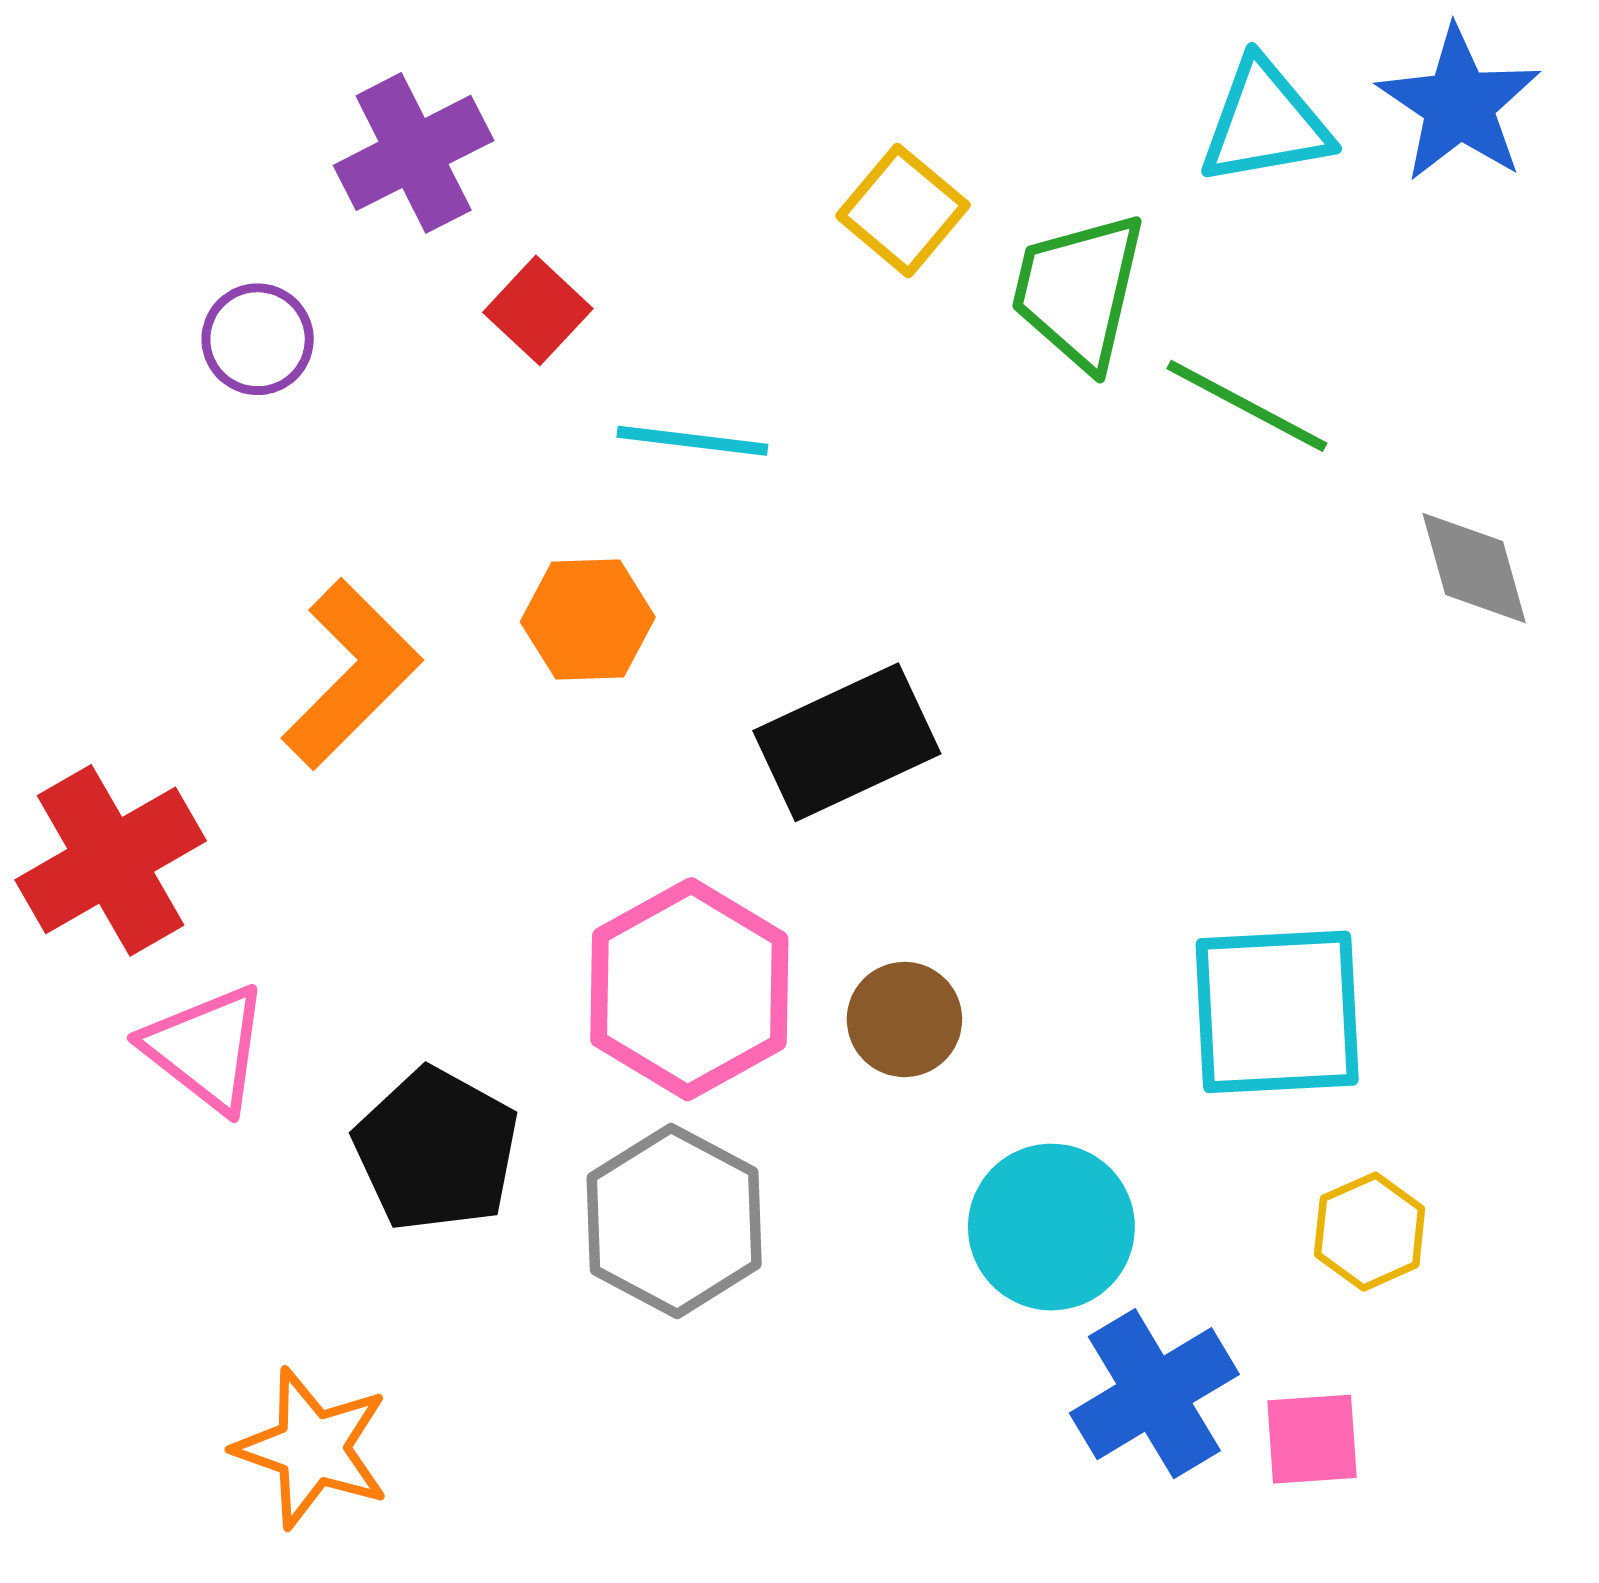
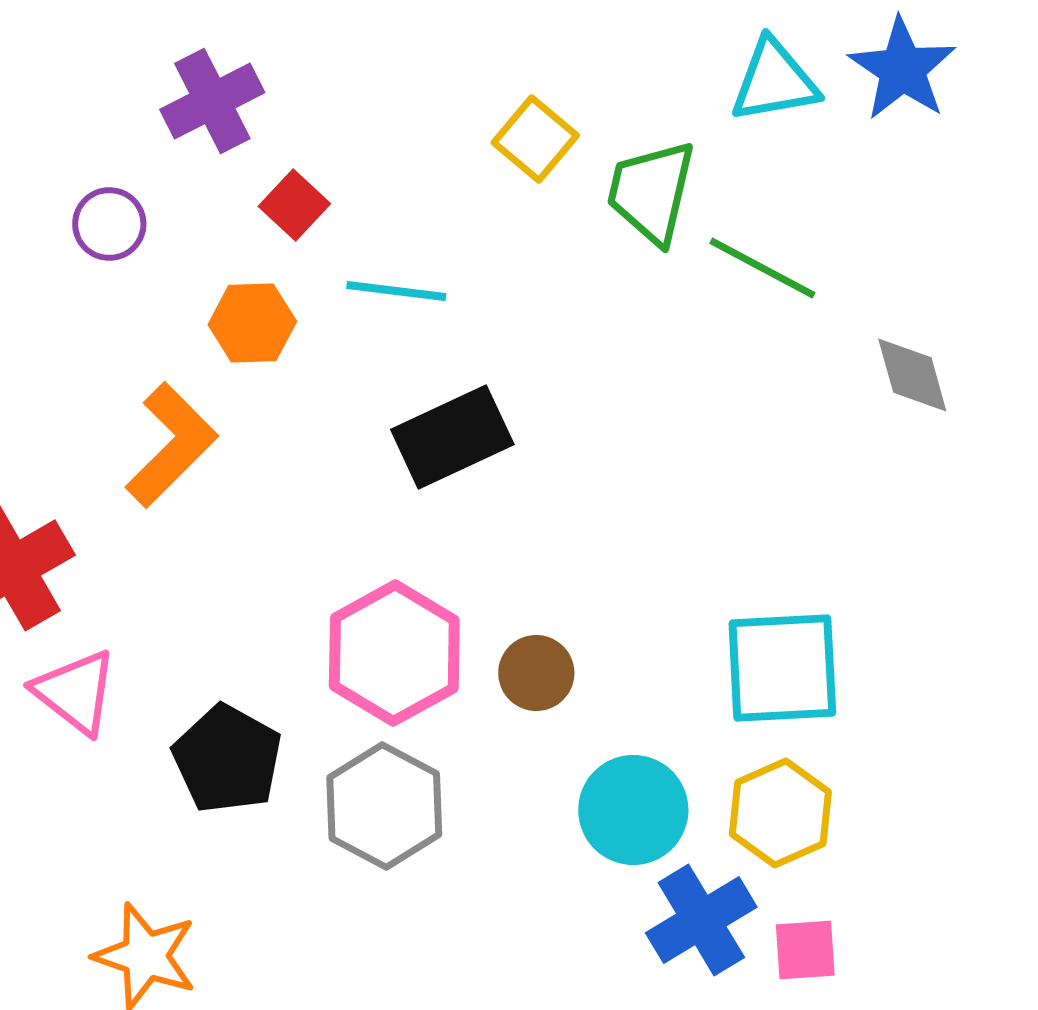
orange hexagon: (588, 620) -> (252, 323), moved
black rectangle: (847, 742) -> (452, 437), moved
yellow hexagon: (1370, 1232) -> (780, 813), moved, size x1.4

